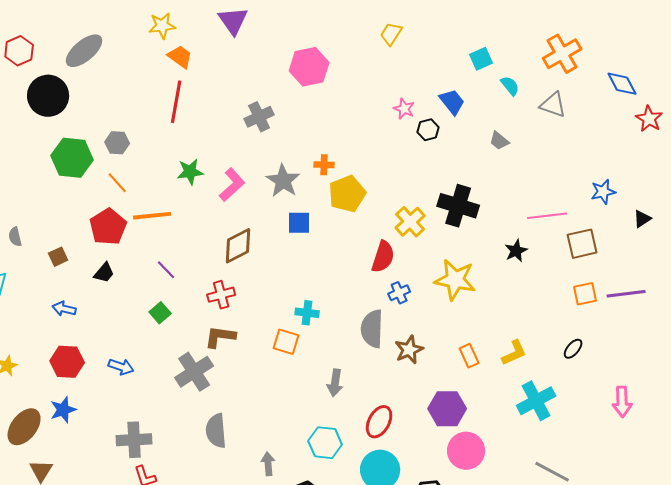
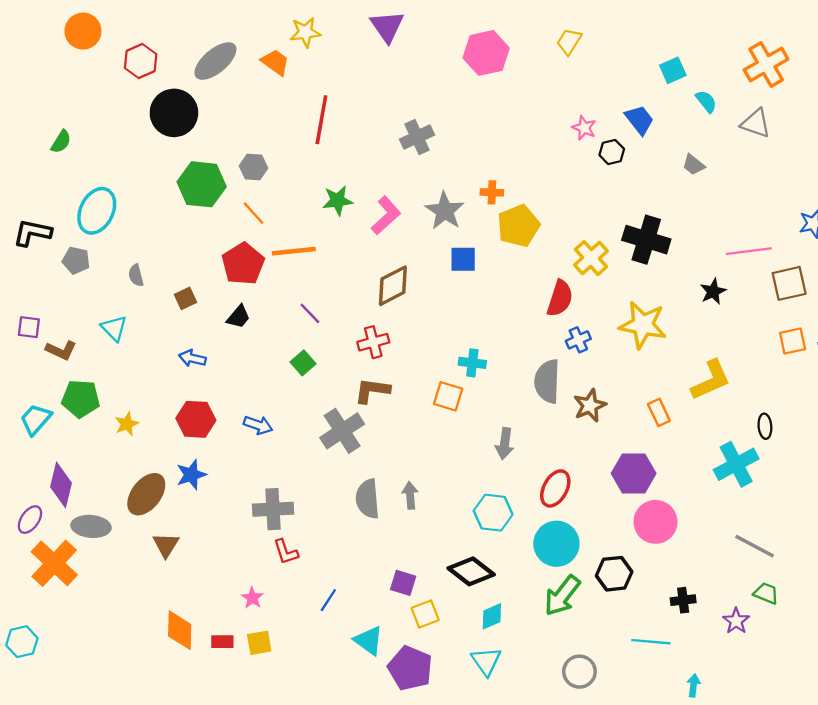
orange trapezoid: (180, 57) -> (275, 62), moved
pink hexagon: (309, 67) -> (486, 53), moved
black ellipse: (573, 349) -> (765, 426), moved, turned -45
yellow L-shape: (514, 353) -> (711, 380), moved, size x1.4
gray arrow: (268, 464) -> (410, 495), moved

